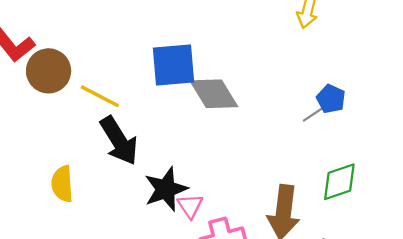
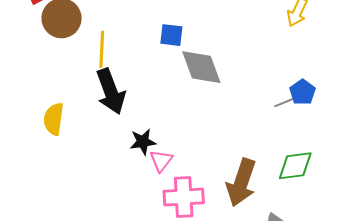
blue square: (174, 65) -> (171, 35), size x0.6
yellow line: (100, 96) -> (102, 49), turned 54
black star: (166, 189) -> (143, 142), size x0.7

